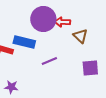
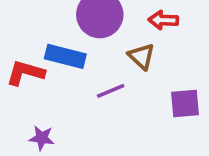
red arrow: (62, 22) -> (163, 20), moved
brown triangle: (80, 36) -> (142, 56), moved

